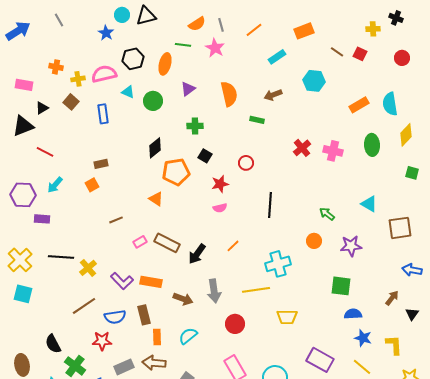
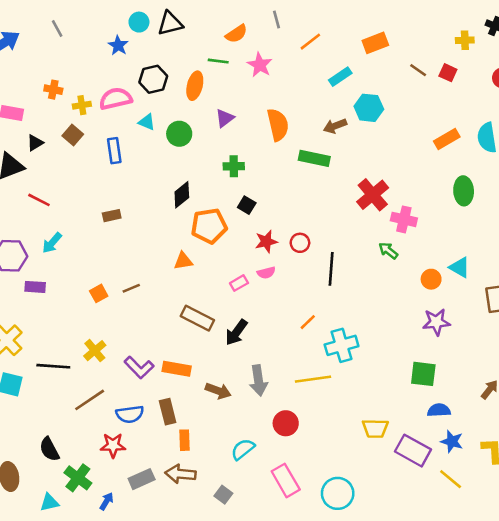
gray line: (221, 25) -> (277, 19), moved
cyan hexagon: (314, 81) -> (369, 108), moved
green rectangle: (257, 120) -> (314, 158), size x1.6
red cross: (302, 148) -> (373, 195), size x1.4
pink cross: (333, 151) -> (404, 219), moved
red circle: (246, 163) -> (300, 243), moved
orange square: (92, 185) -> (99, 293), moved
orange triangle: (156, 199) -> (183, 261), turned -42
green arrow: (327, 214) -> (388, 251), moved
orange circle: (314, 241) -> (431, 279), moved
pink rectangle: (140, 242) -> (239, 283), moved
orange line: (233, 246) -> (308, 322), moved
black line: (61, 257) -> (53, 366), moved
yellow trapezoid: (287, 317) -> (375, 428), moved
cyan semicircle: (188, 336) -> (243, 449), moved
purple rectangle: (320, 360) -> (413, 451), moved

